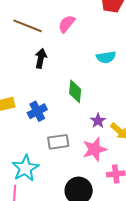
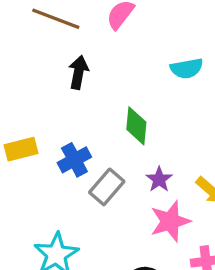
purple star: (98, 121) -> (159, 179), moved
gray rectangle: (58, 142) -> (107, 187), moved, turned -40

